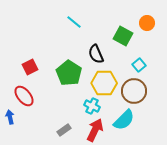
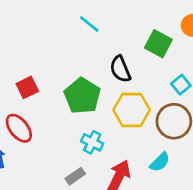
cyan cross: (92, 106) -> (92, 142), moved
cyan semicircle: (124, 120) -> (160, 162), size x0.7

